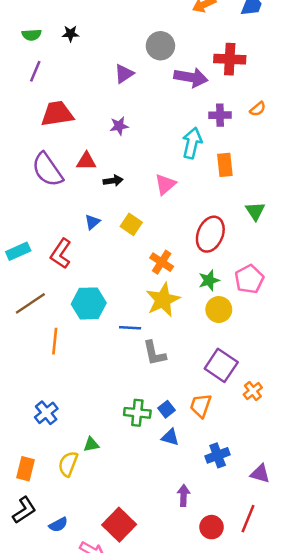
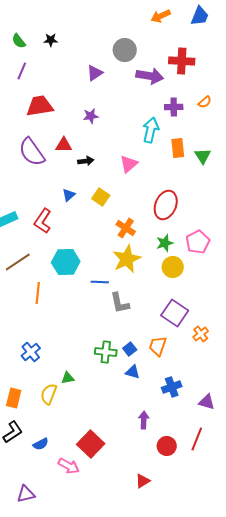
green semicircle: (32, 35) -> (19, 41), turned 56
green triangle: (255, 211) -> (203, 156), moved

